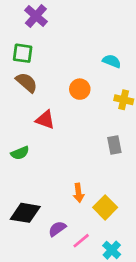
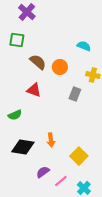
brown semicircle: (27, 82) -> (38, 62), moved
gray rectangle: (114, 145) -> (75, 94), moved, turned 32
orange arrow: (78, 193) -> (51, 140), moved
black diamond: (25, 213) -> (23, 147), moved

